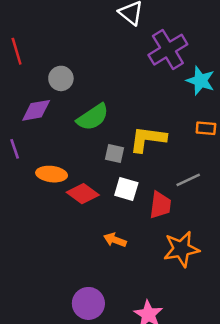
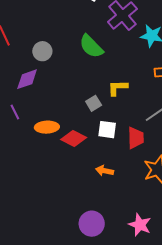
green semicircle: (93, 117) -> (91, 46), moved, turned 88
yellow L-shape: (148, 139) -> (118, 88), size x0.7
gray square: (115, 154) -> (94, 103), turned -35

